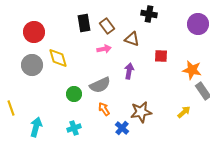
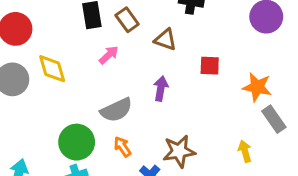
pink arrow: (104, 49) -> (109, 55), moved, turned -32
green circle: (74, 94) -> (77, 142), moved, size x1.5
yellow arrow: (184, 112) -> (245, 151), turned -64

